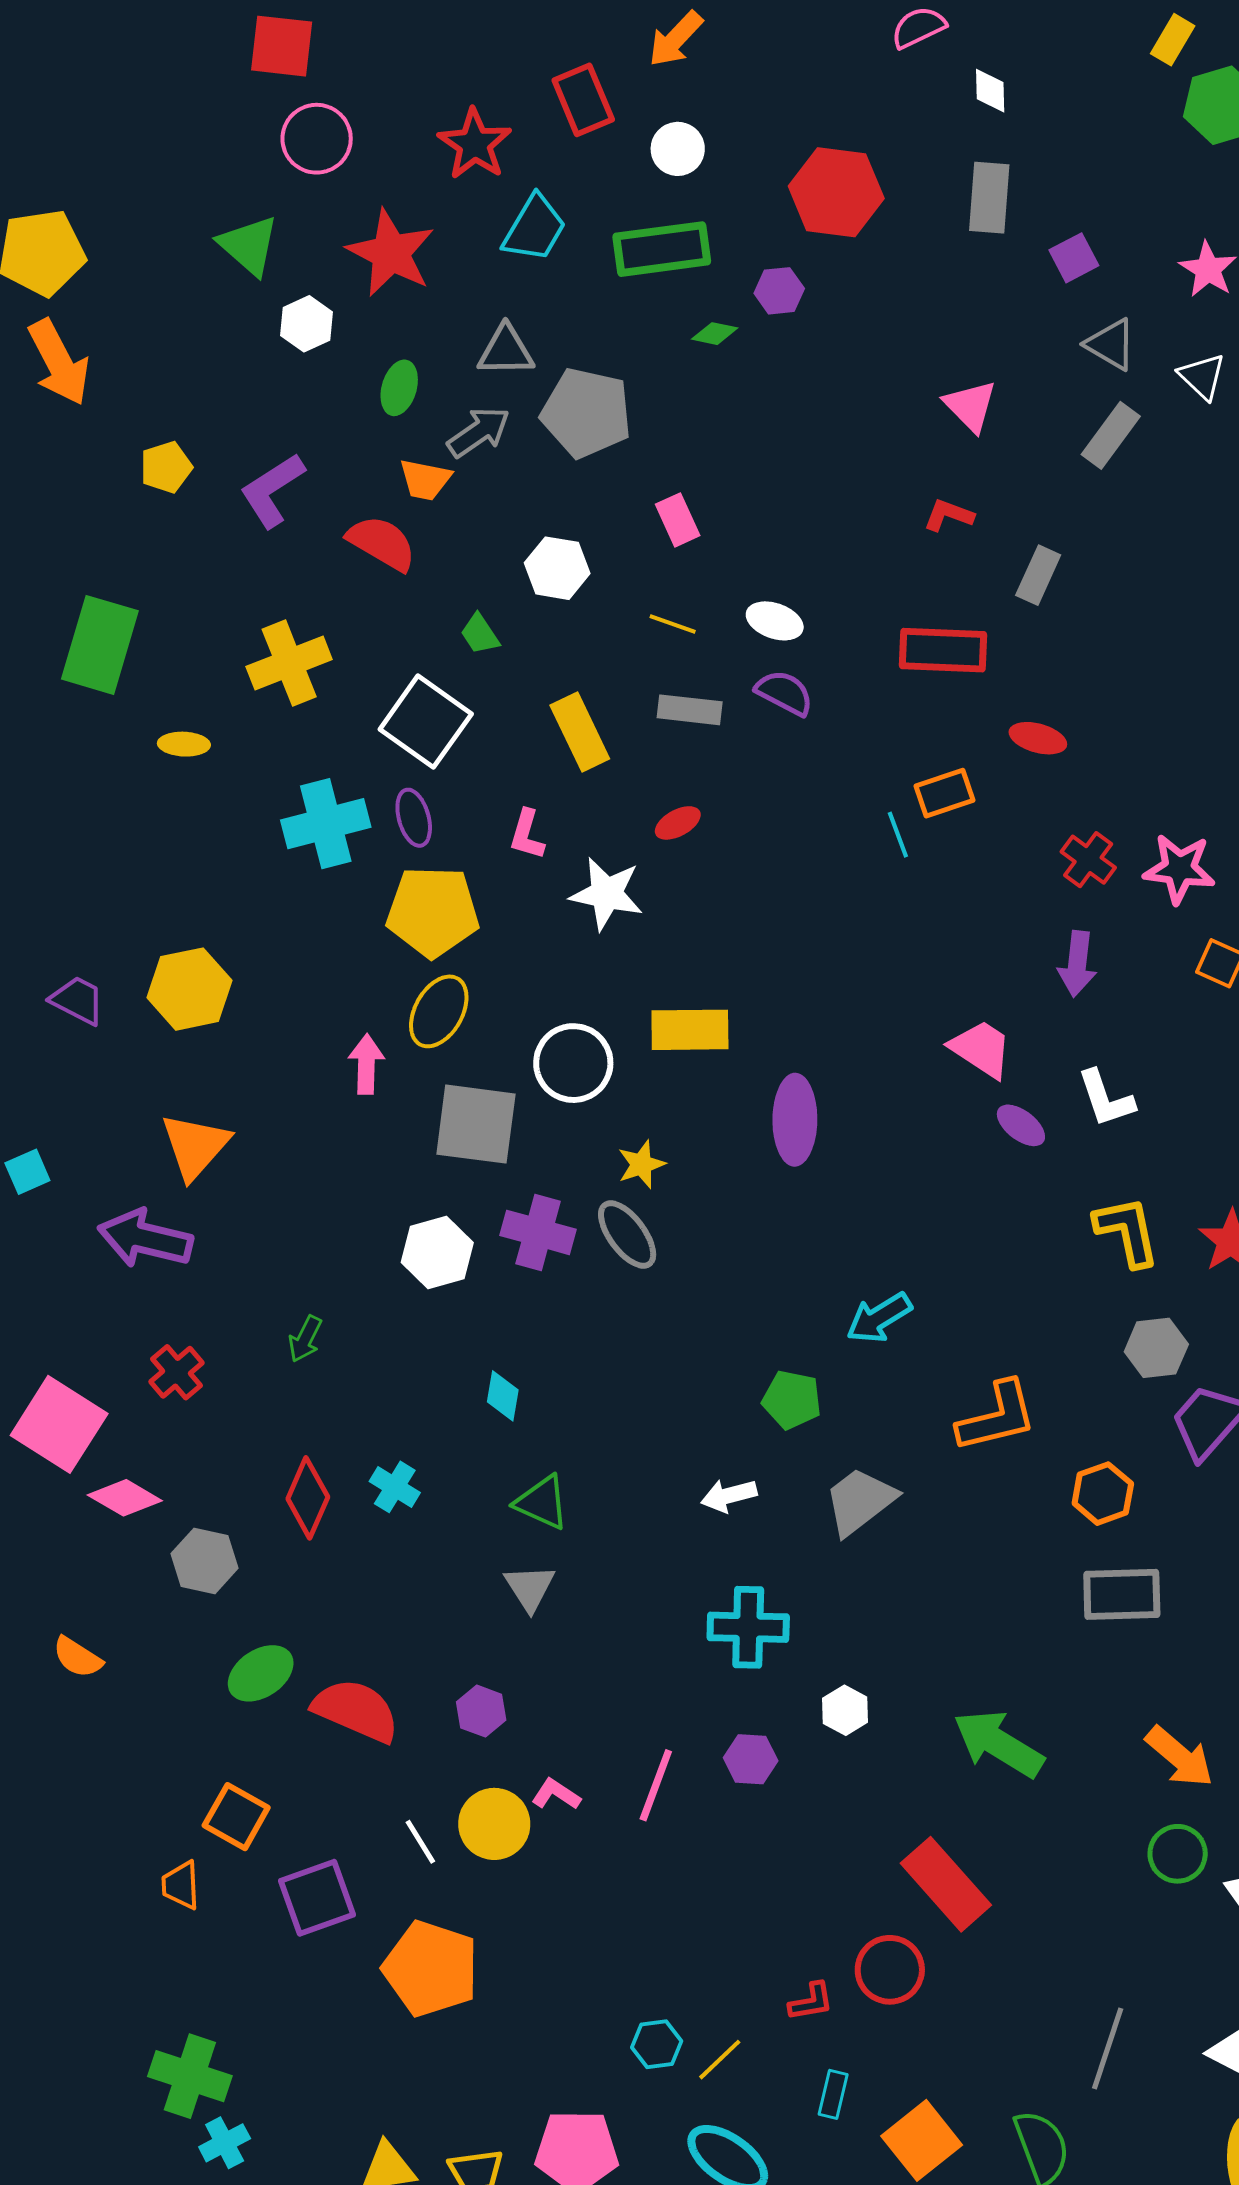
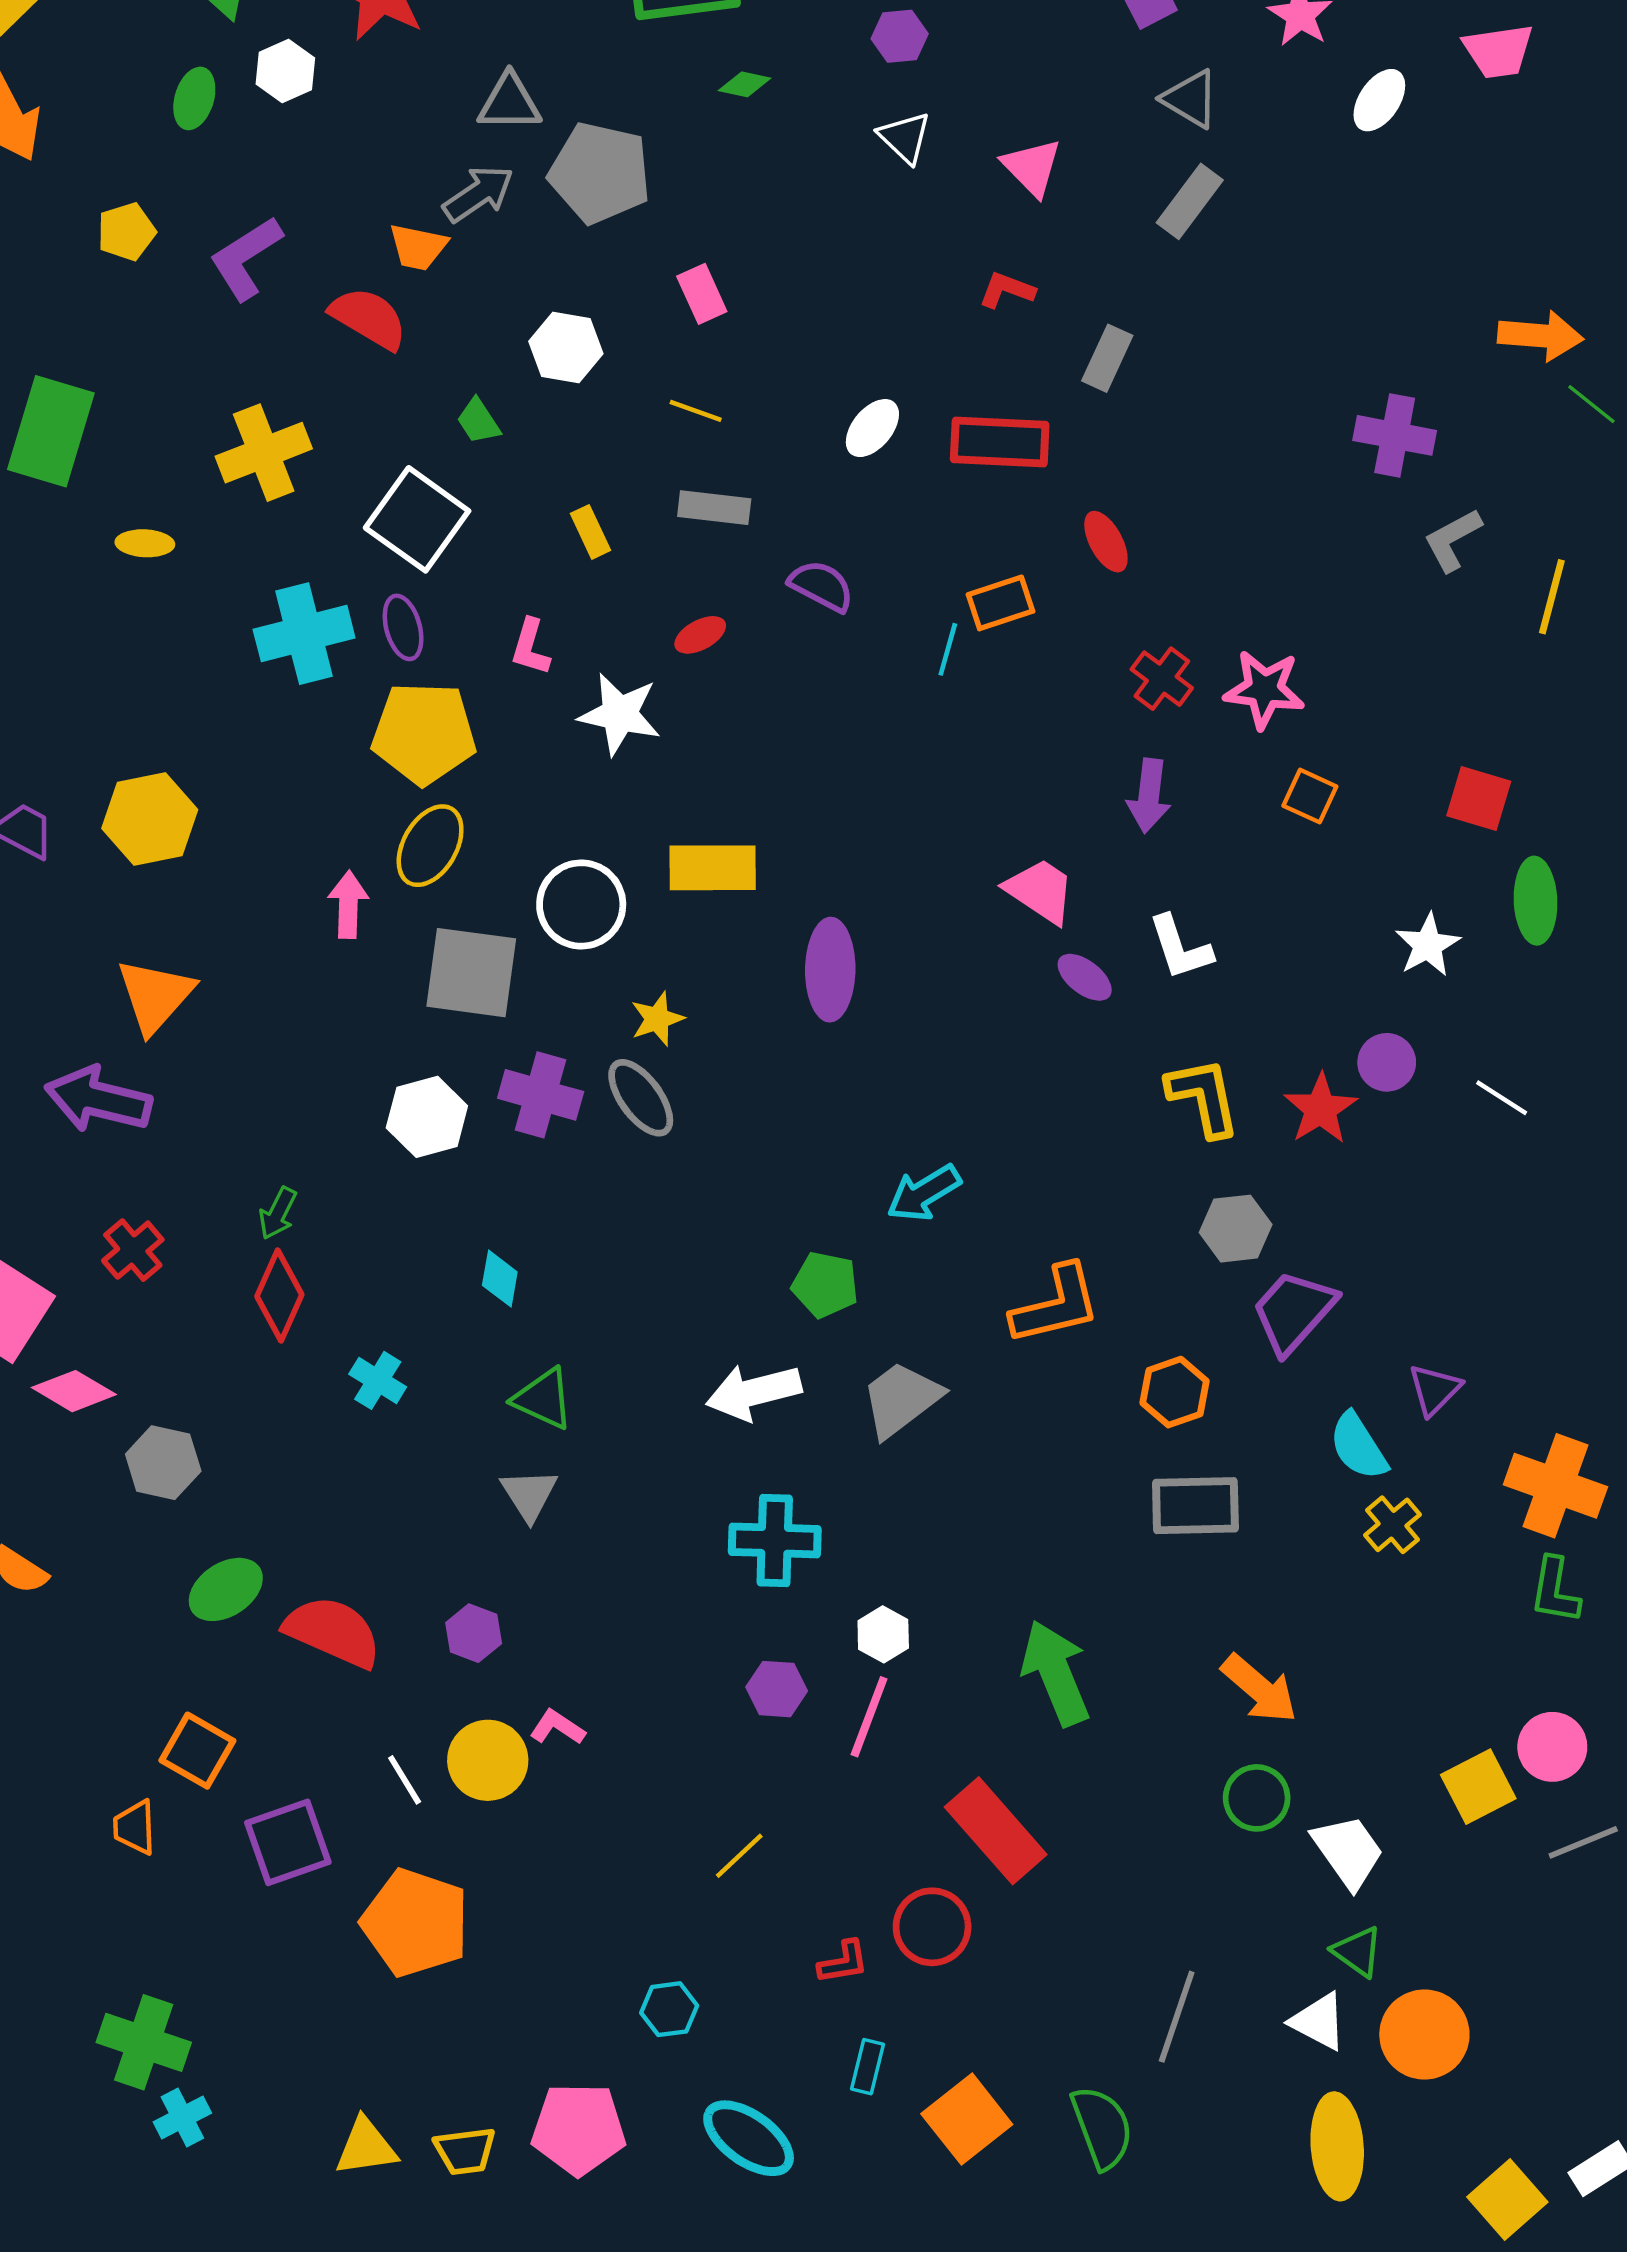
purple hexagon: (779, 291) -> (900, 36), moved
white triangle: (1202, 376) -> (905, 138), moved
green ellipse: (399, 388) -> (194, 98), moved
white ellipse: (775, 621) -> (872, 428), moved, turned -70
purple semicircle: (784, 693) -> (821, 586), moved
yellow rectangle: (580, 732) -> (590, 532), size x0.6
red ellipse: (1038, 738) -> (1106, 542), turned 46
cyan line: (898, 835) -> (948, 649), turned 36
white arrow: (729, 1495) -> (754, 1392), size x1.5
red diamond: (308, 1498) -> (279, 1295), moved
green arrow: (998, 1744) -> (1056, 1673), turned 36
pink line: (656, 1785) -> (869, 1717), moved
yellow line: (720, 2060) -> (739, 1856), moved

